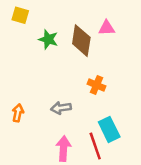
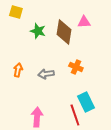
gray arrow: (61, 108) -> (46, 74), moved
orange arrow: (18, 113) -> (18, 70), moved
pink arrow: (63, 149) -> (37, 117), moved

